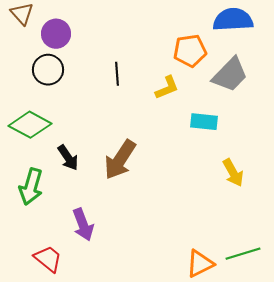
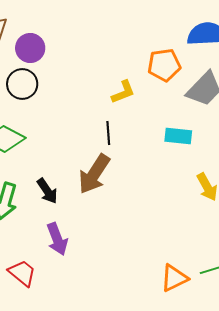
black line: (117, 74) -> (108, 133), moved
yellow L-shape: (167, 88) -> (123, 92), moved
black arrow: (68, 158) -> (47, 191), moved

